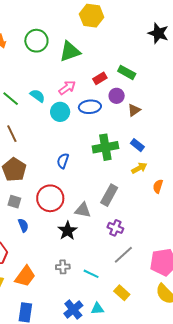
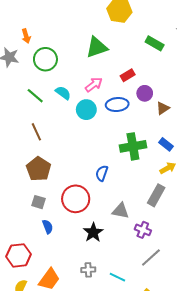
green circle: (36, 41) -> (45, 59), moved
green rectangle: (127, 72) -> (155, 43), moved
blue semicircle: (63, 161) -> (102, 173), moved
gray rectangle: (109, 195) -> (156, 195), moved
gray triangle: (83, 210) -> (121, 211), moved

